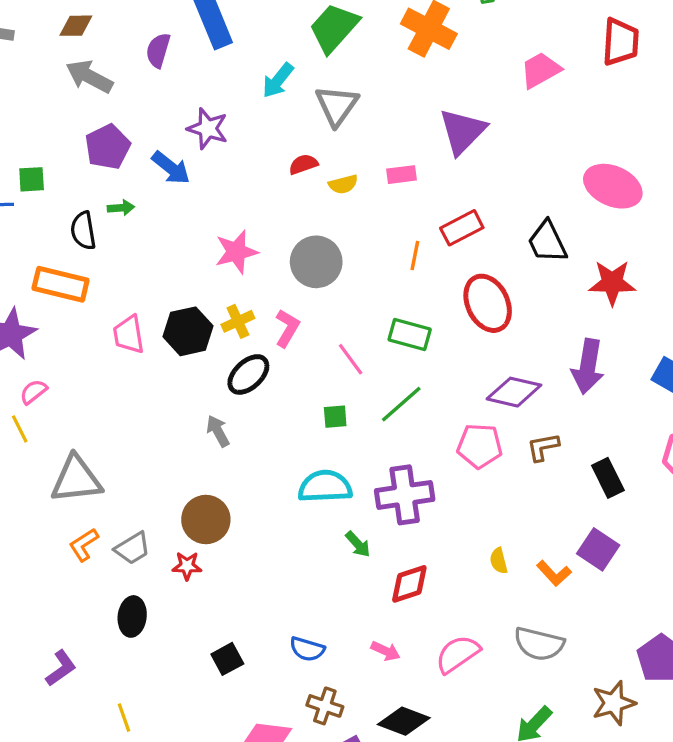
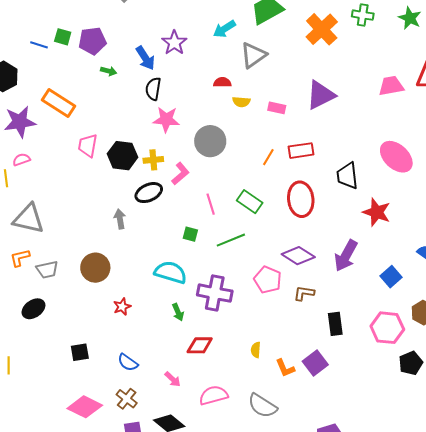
pink trapezoid: (540, 70) -> (391, 86), moved
purple pentagon: (108, 147) -> (92, 41), moved
black semicircle: (83, 231) -> (153, 89), moved
red star: (187, 566) -> (122, 307), moved, turned 30
black ellipse: (132, 616) -> (33, 309), turned 30

